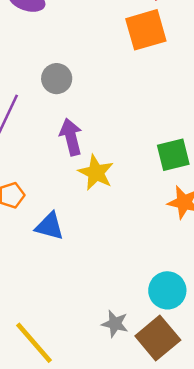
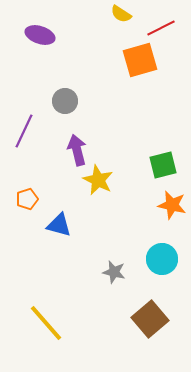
cyan circle: (167, 290) -> (162, 259), moved
gray star: (115, 324) -> (114, 272), moved

